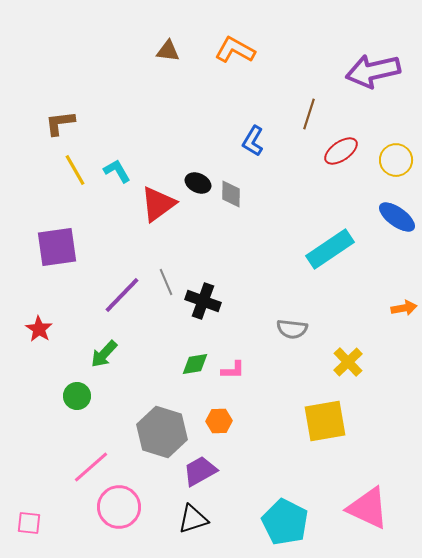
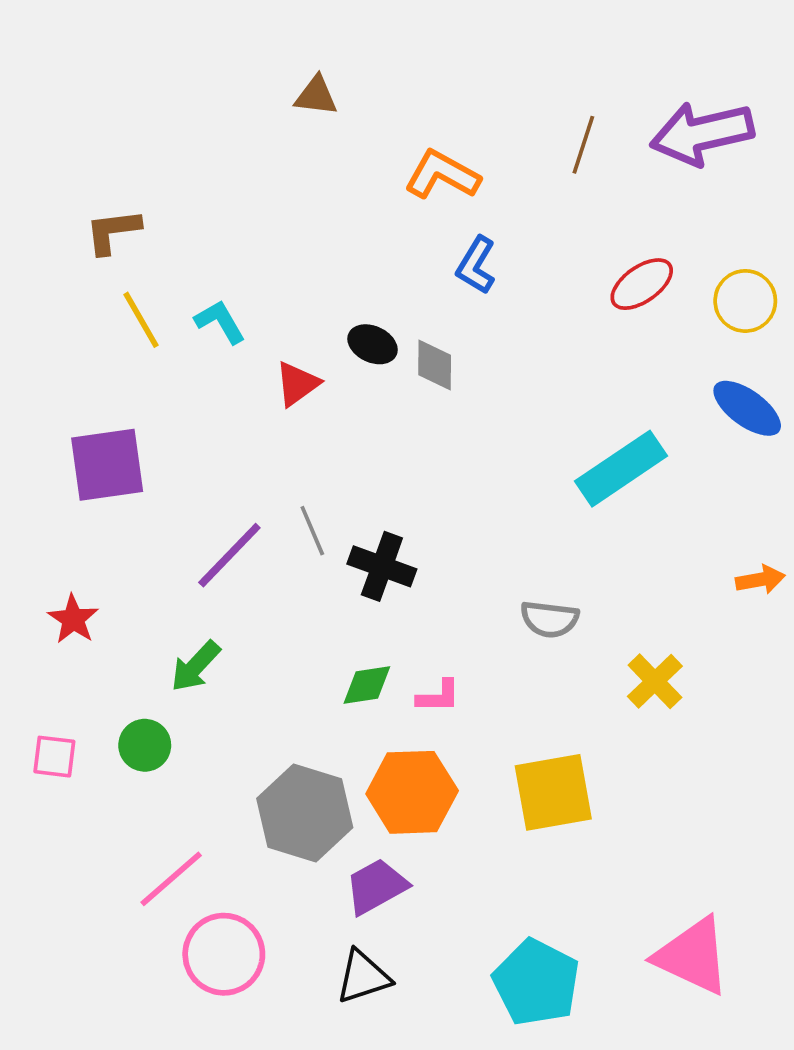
orange L-shape: (235, 50) -> (442, 175), moved
brown line: (309, 114) -> (583, 145), moved
red triangle: (158, 204) -> (297, 384), size x0.7
orange hexagon: (219, 421) -> (412, 792), size x1.8
yellow square: (325, 421) -> (553, 792), moved
pink square: (29, 523) -> (54, 757), moved

